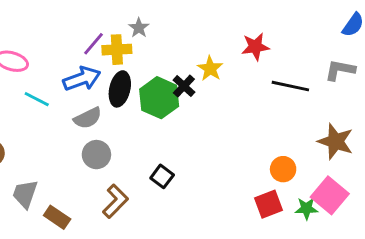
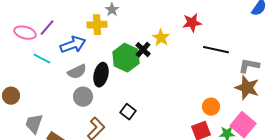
purple line: (94, 44) -> (47, 28), moved
gray L-shape: (340, 70) -> (249, 66), moved
black ellipse: (120, 89) -> (101, 75), moved

